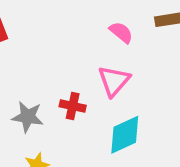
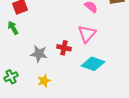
cyan diamond: (125, 135) -> (93, 64), turned 45

